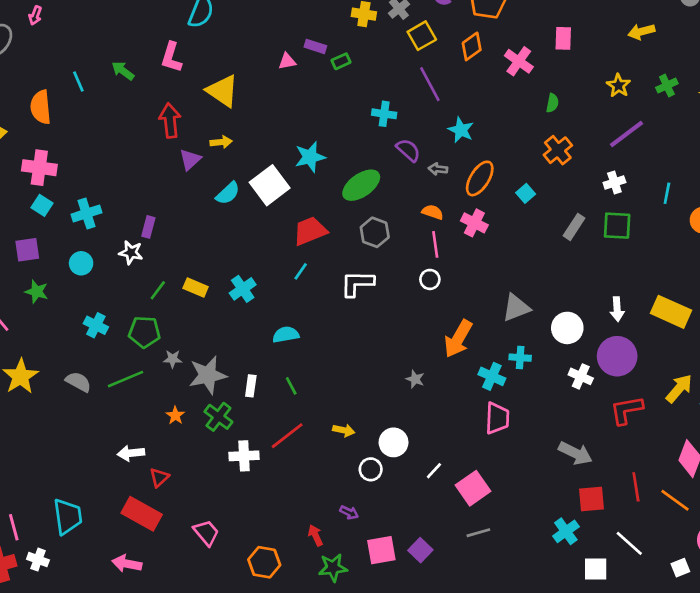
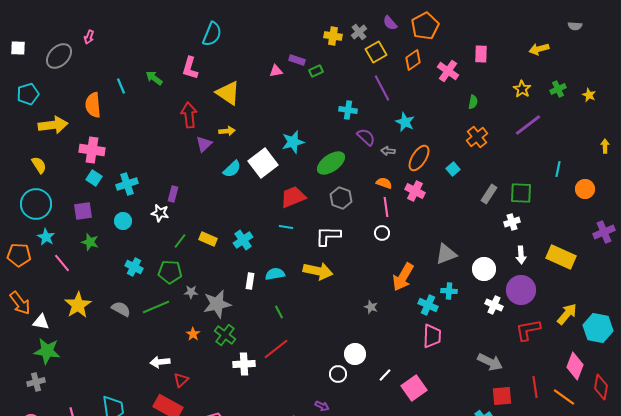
white cross: (614, 182) -> (512, 222), moved
cyan line: (301, 271) -> (286, 227), turned 64
white rectangle: (251, 386) -> (250, 281), moved
yellow arrow: (344, 430) -> (318, 271), moved, size x1.8

